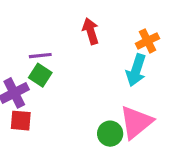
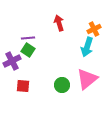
red square: (21, 121) -> (23, 86), moved
green circle: (110, 134) -> (62, 85), moved

